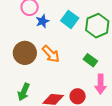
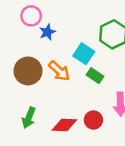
cyan square: (70, 19) -> (84, 54), moved
green rectangle: (90, 60) -> (95, 76), moved

